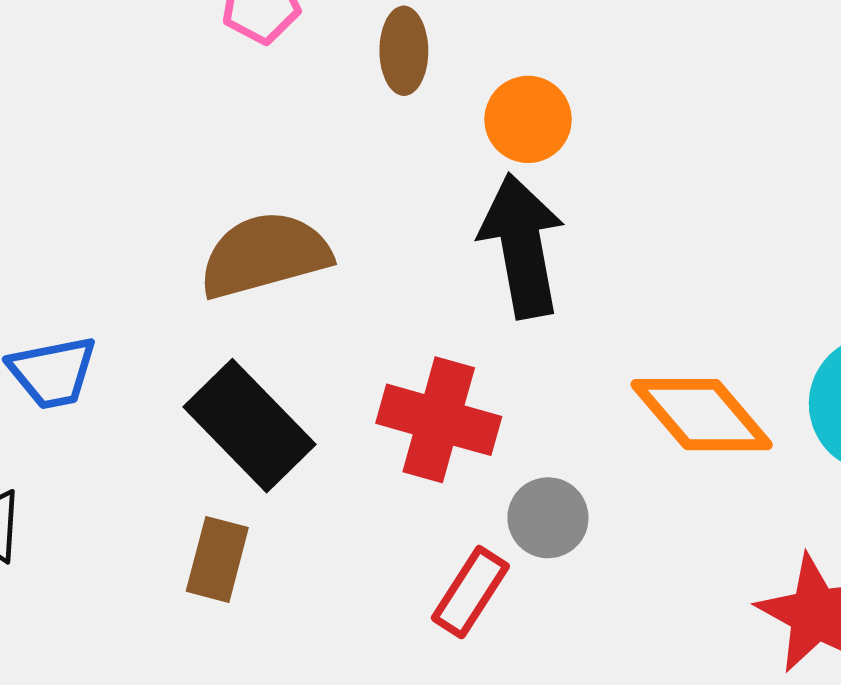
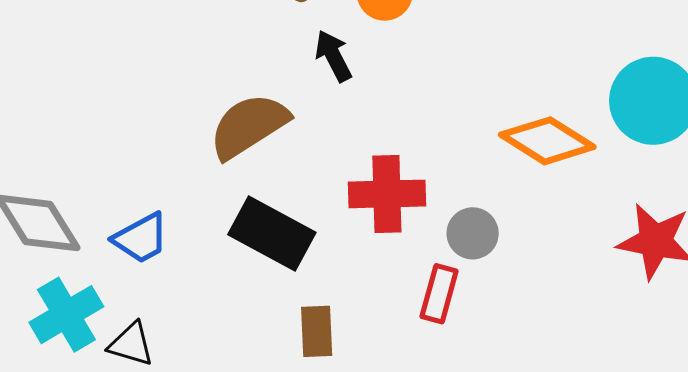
black arrow: (522, 246) -> (333, 56), moved, size x0.6
brown rectangle: (217, 559) -> (317, 331), moved

